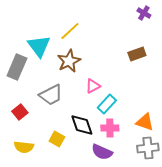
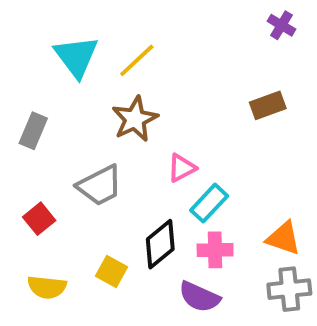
cyan triangle: (39, 46) -> (76, 56), moved
gray rectangle: (17, 67) -> (33, 131), size x0.7
black diamond: (82, 125) -> (160, 244), turned 70

